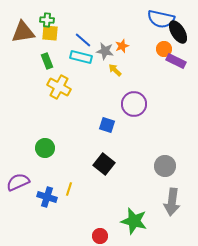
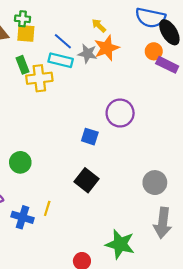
orange star: (122, 46) -> (107, 48), size x1.6
yellow arrow: (115, 70) -> (99, 26), moved
yellow cross: (59, 87) -> (39, 78), moved, turned -35

